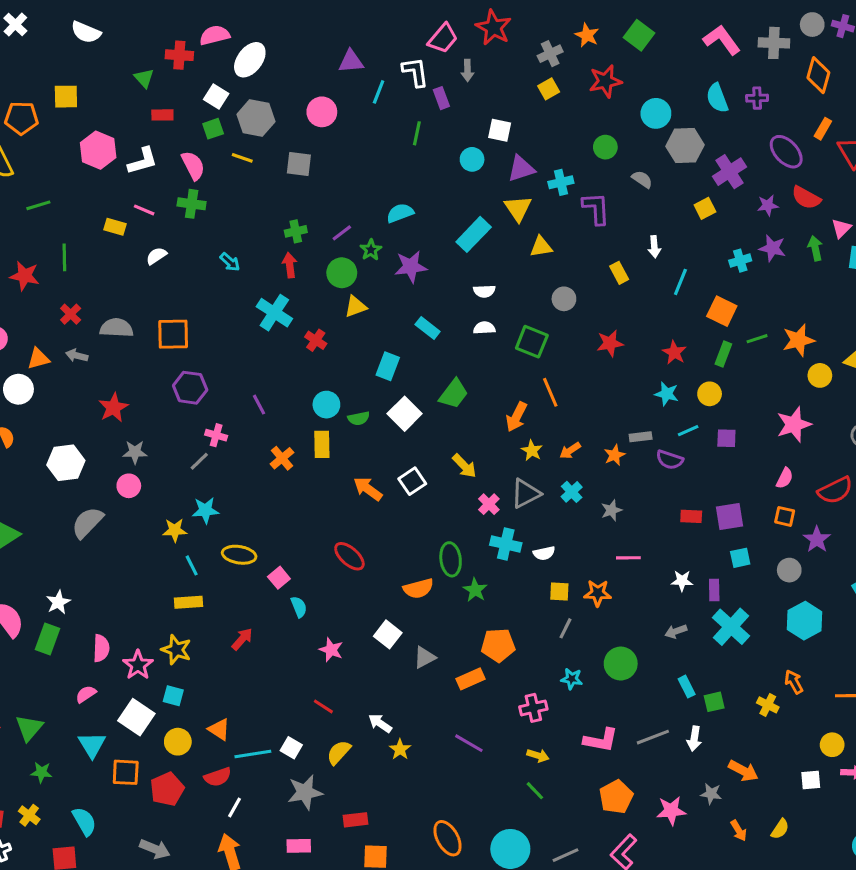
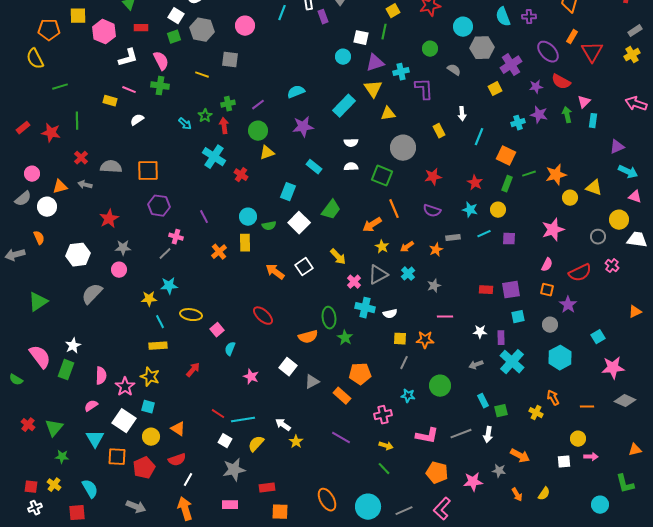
green line: (417, 133) -> (384, 32), moved
pink hexagon: (98, 150) -> (104, 32), moved
yellow line: (242, 158) -> (202, 75), moved
green star: (371, 250) -> (205, 116), moved
gray circle: (564, 299) -> (403, 148), size x1.6
orange arrow: (516, 417) -> (372, 225), turned 30
purple semicircle: (670, 460) -> (432, 211), moved
cyan semicircle: (299, 607) -> (230, 349), turned -136
orange rectangle: (470, 679) -> (342, 396), turned 66
red line: (323, 706) -> (218, 414), moved
cyan line: (253, 754) -> (243, 420), moved
orange pentagon: (616, 797) -> (437, 473), turned -30

